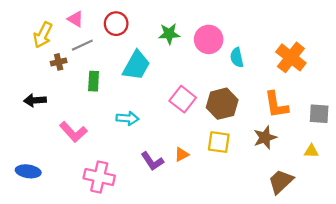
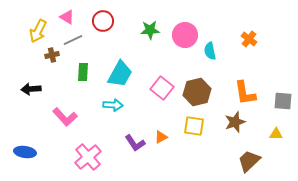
orange cross: (291, 57) -> (249, 39), moved, size x0.6
cyan trapezoid: (136, 65) -> (120, 74), moved
pink cross: (99, 177) -> (88, 157), turned 36

